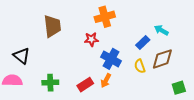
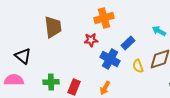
blue rectangle: (143, 42) -> (128, 43), moved
orange arrow: (106, 81) -> (105, 88), moved
red rectangle: (85, 85) -> (74, 87), moved, turned -35

